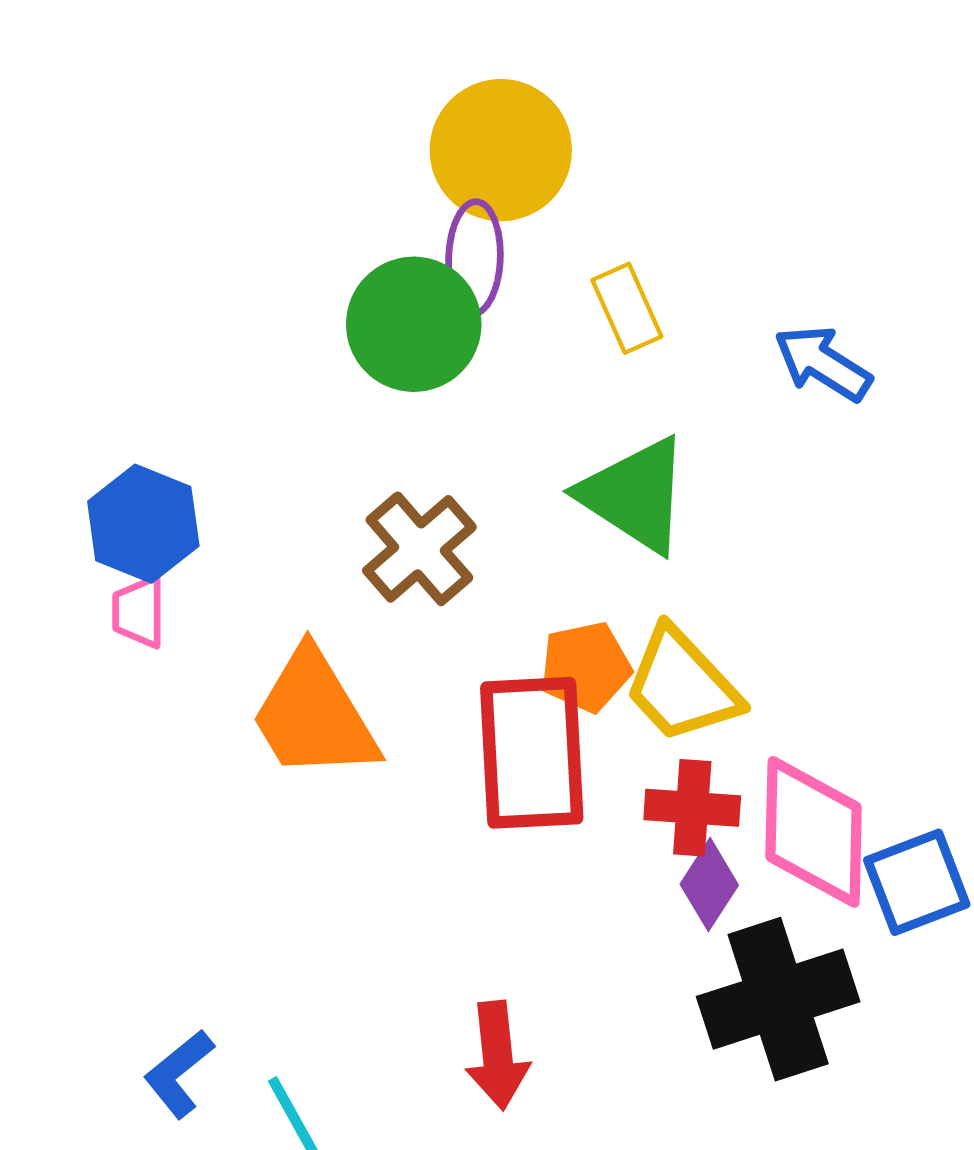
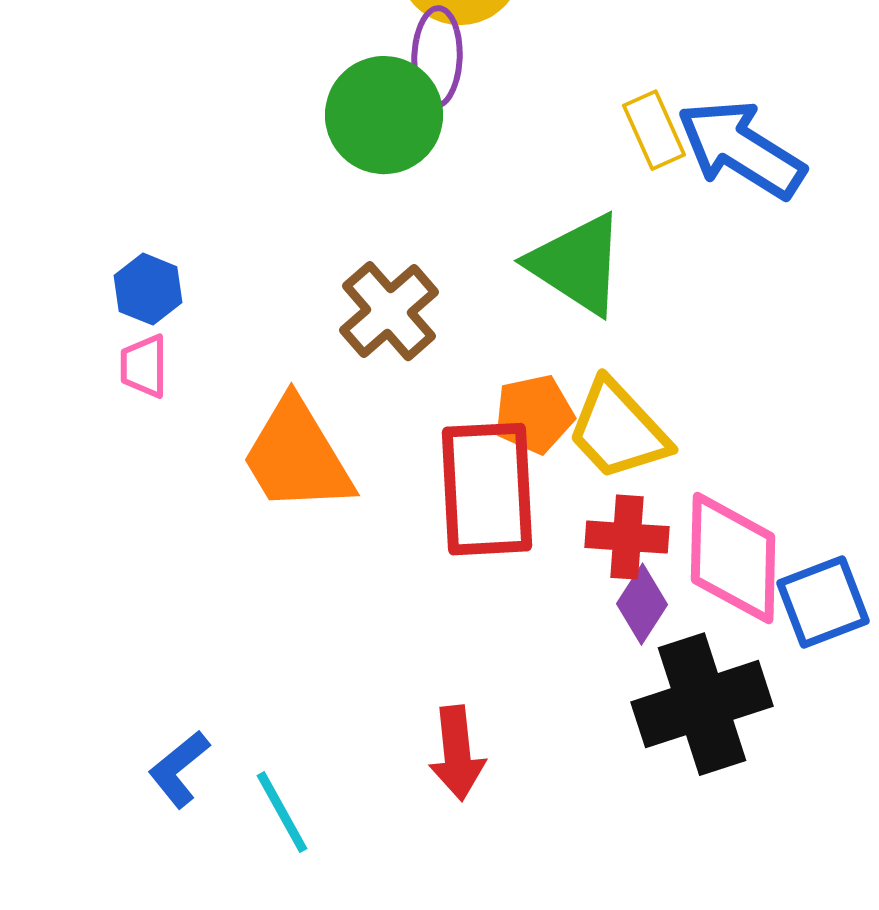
yellow rectangle: (627, 308) -> (654, 130), moved
blue arrow: (823, 363) -> (741, 149), size x1.5
blue hexagon: (143, 524) -> (148, 289), size x0.7

